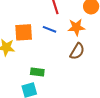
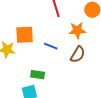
blue line: (49, 29) -> (51, 46), moved

